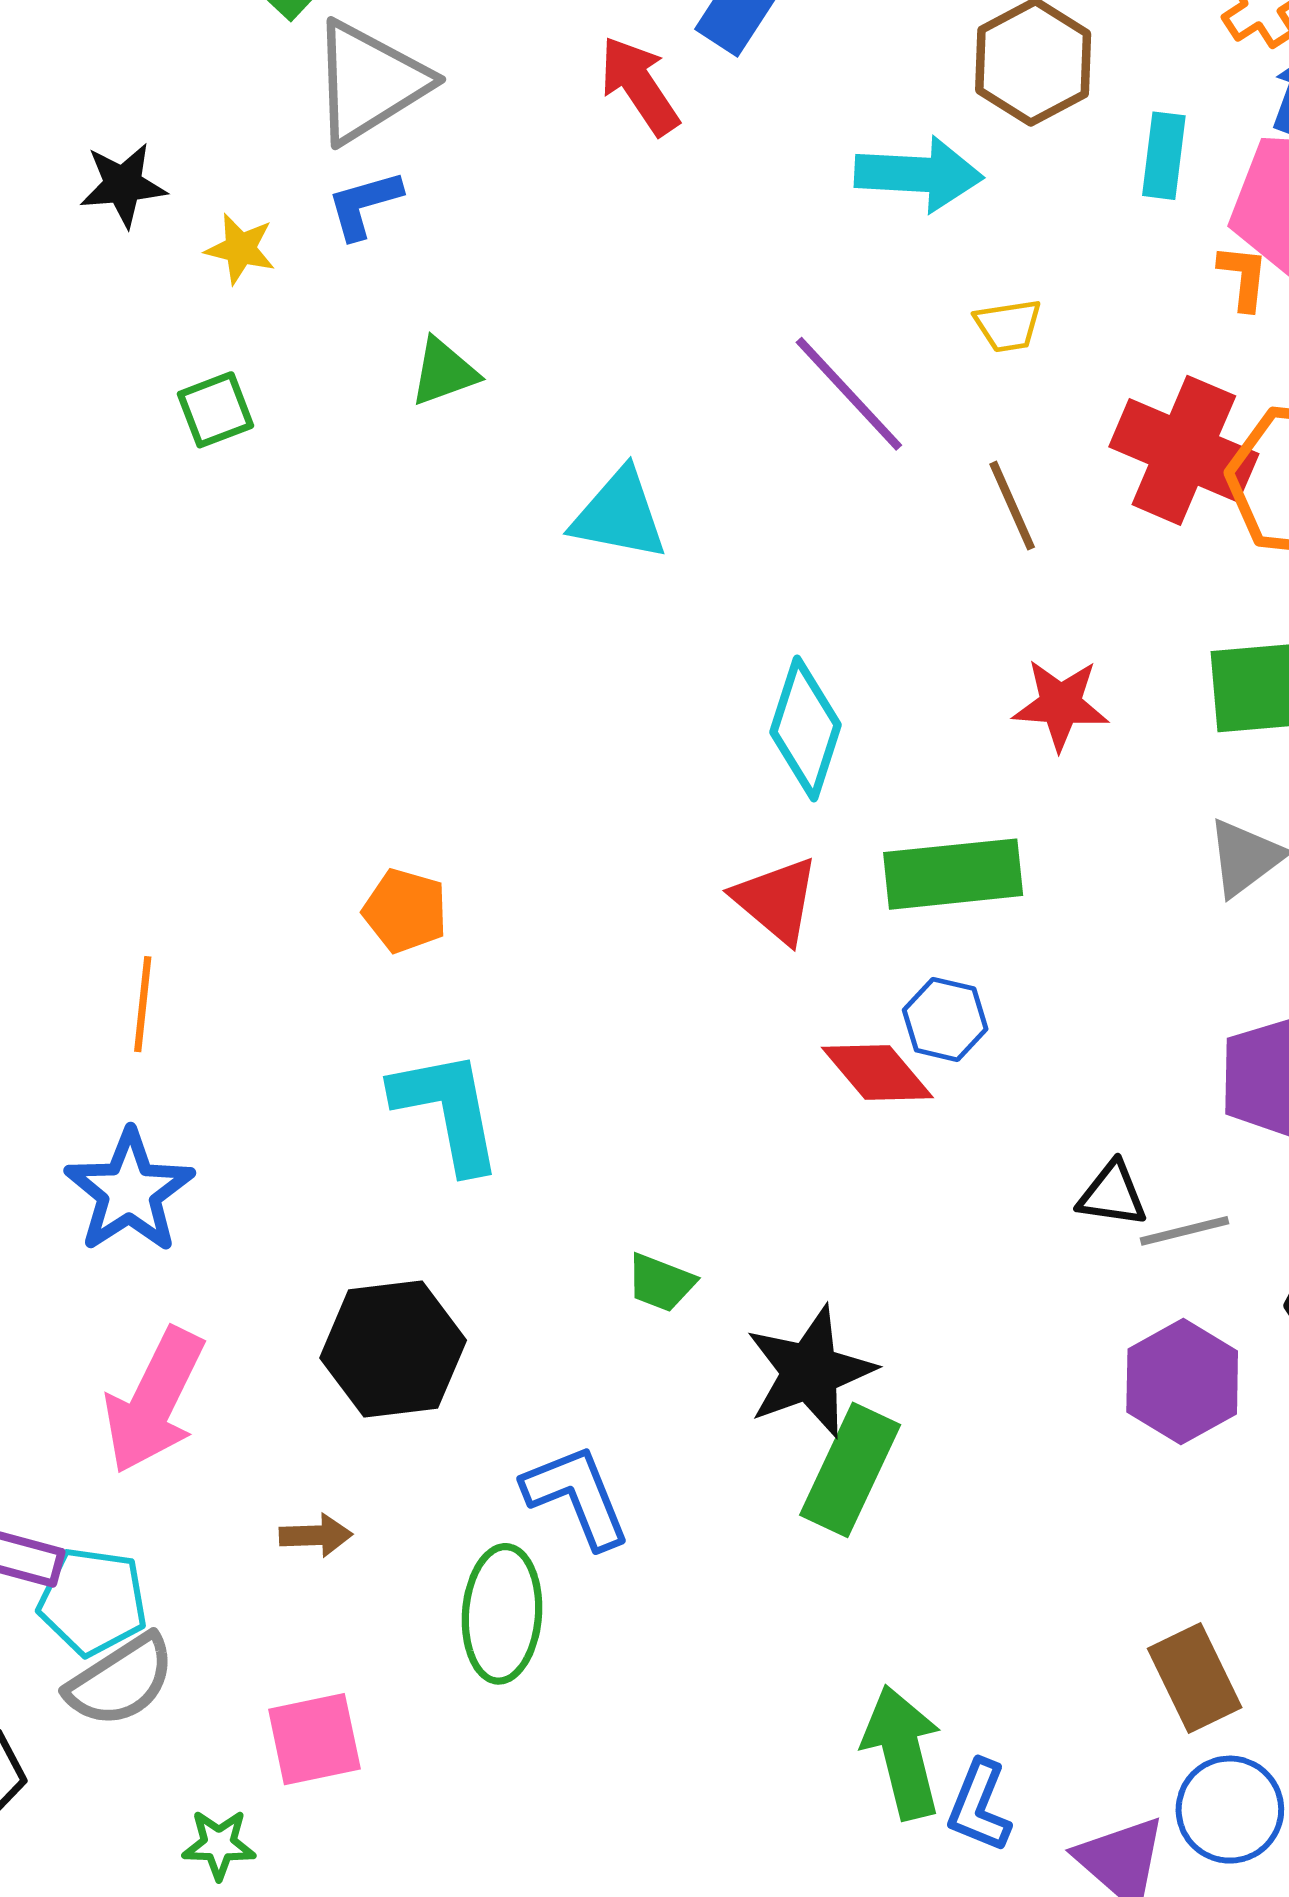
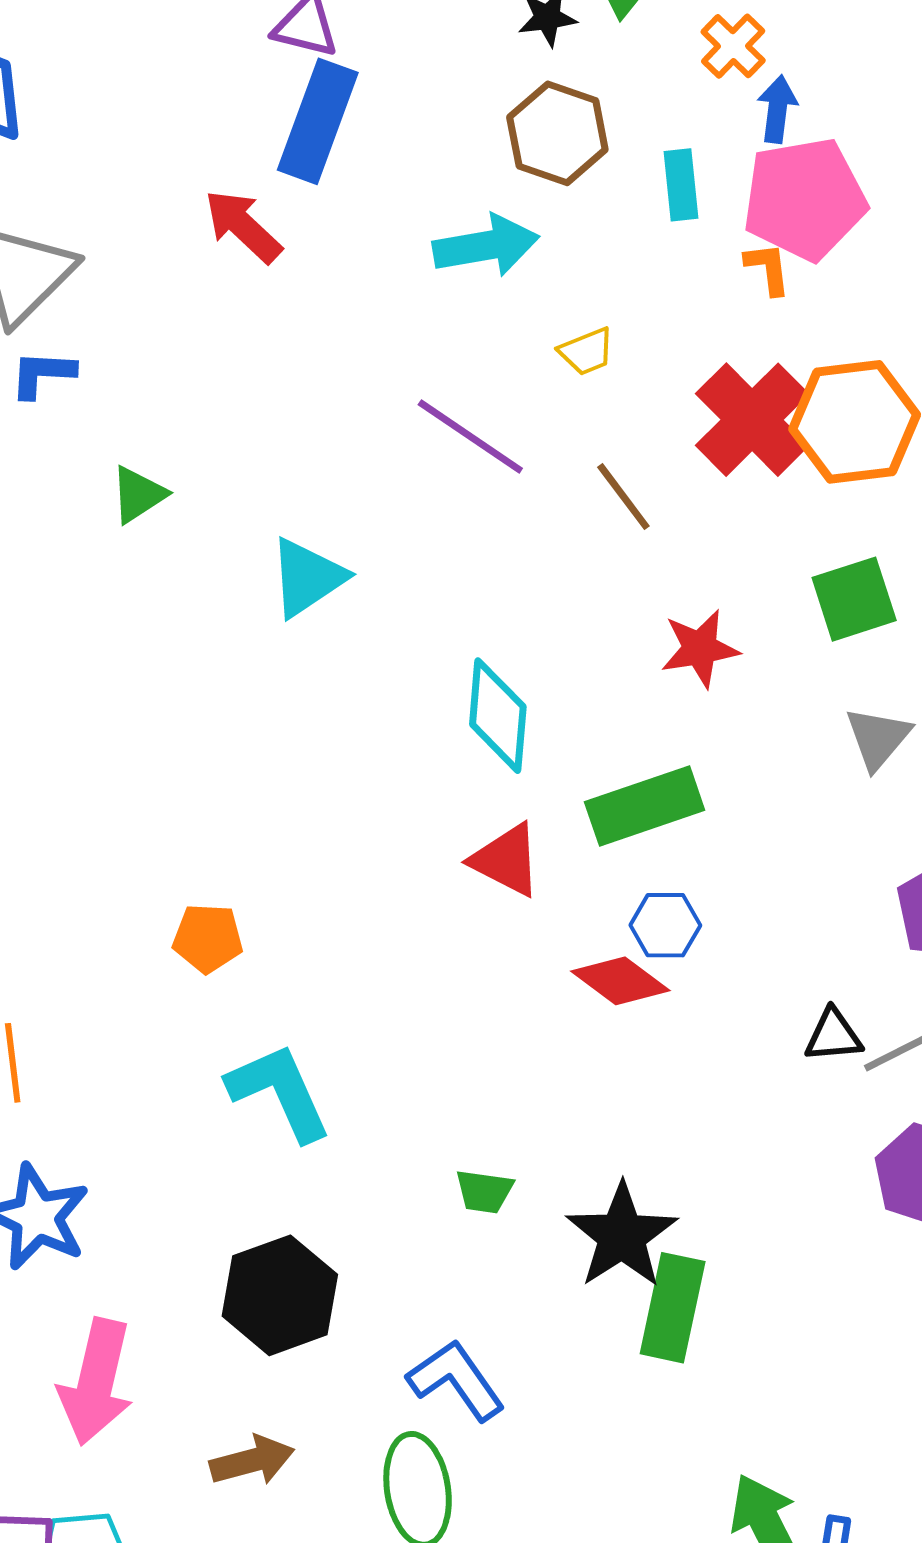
blue L-shape: (364, 205) -> (42, 374), turned 32
red cross: (1184, 450) -> (752, 420), turned 35
cyan triangle: (619, 515) -> (307, 577), turned -32
brown arrow: (316, 1535) -> (252, 1461), size x1.4

